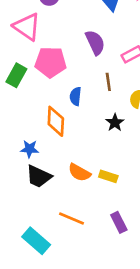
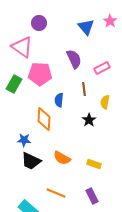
yellow rectangle: (108, 176) -> (94, 164), moved

